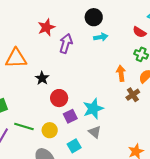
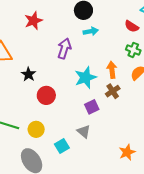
purple arrow: (66, 43) -> (64, 49), moved
brown cross: (133, 95) -> (113, 91), moved
cyan star: (93, 109) -> (85, 77), moved
purple square: (70, 116) -> (92, 107), moved

